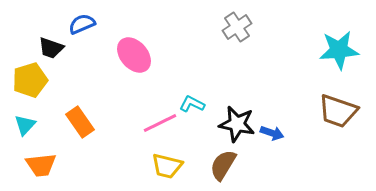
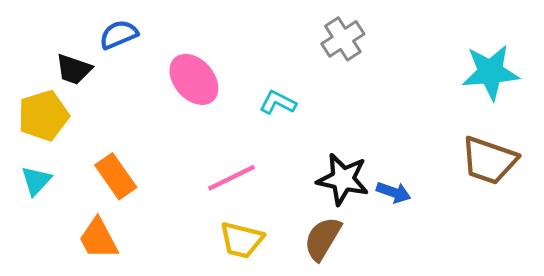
cyan L-shape: (192, 104) -> (278, 103), moved
orange trapezoid: (41, 165) -> (98, 239), moved, turned 68

